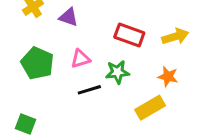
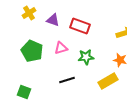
red rectangle: (129, 35) -> (80, 26), moved
black line: (89, 90) -> (67, 80), moved

